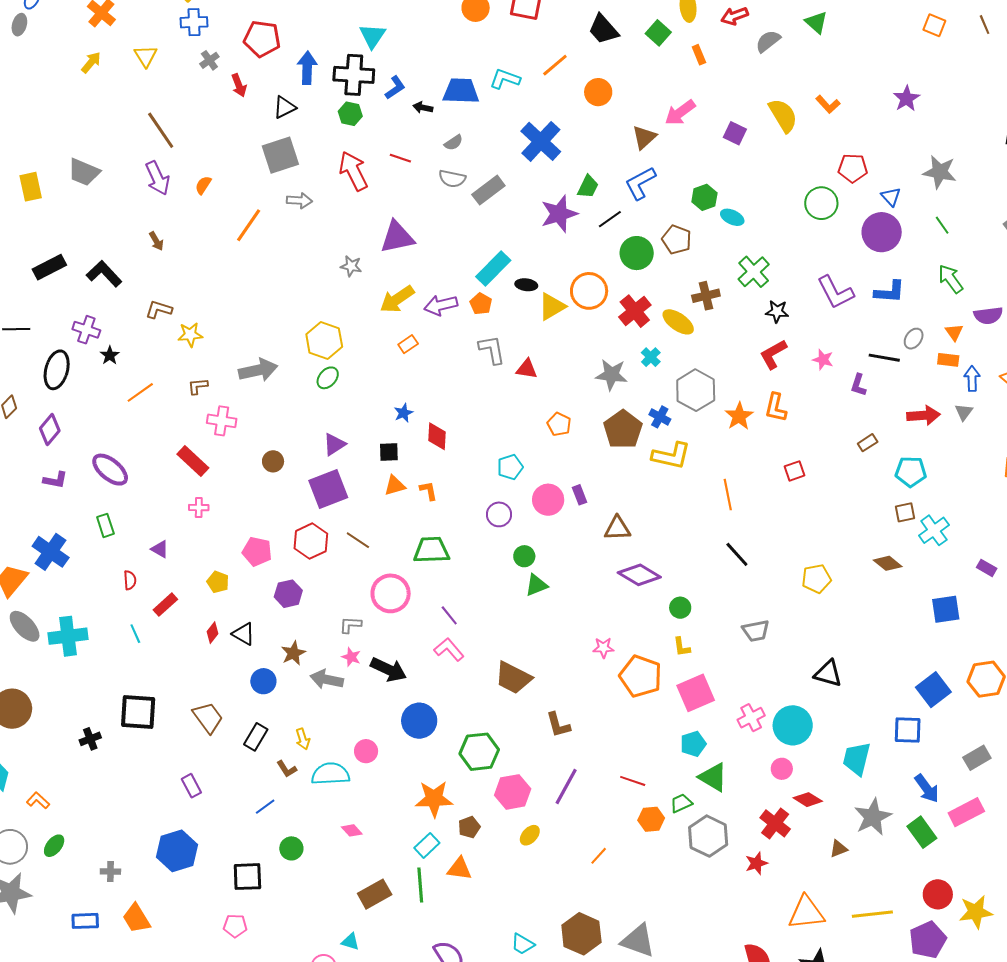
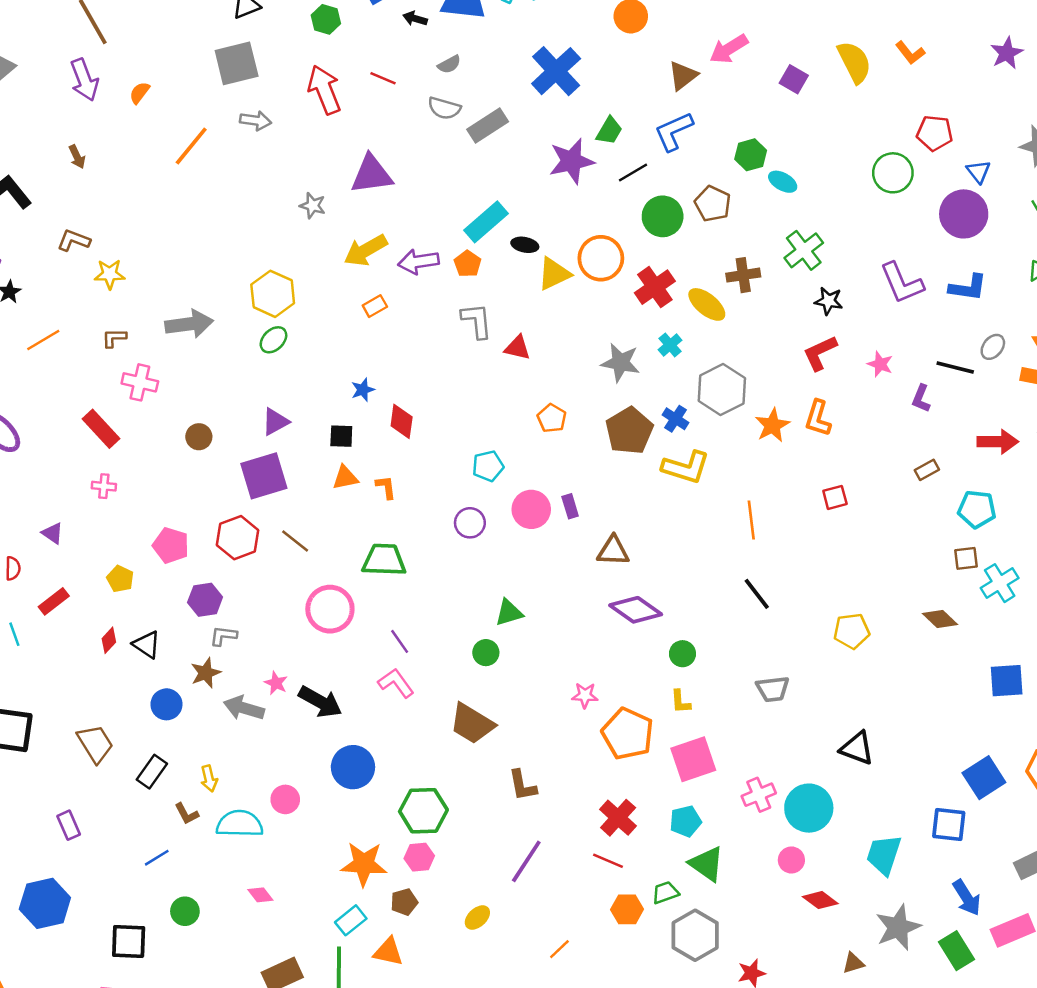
green circle: (524, 556) -> (486, 653), moved
gray L-shape: (350, 625) -> (223, 636), moved
pink hexagon: (513, 792) -> (419, 857), moved, size x0.7
red cross: (775, 823) -> (618, 818), moved

